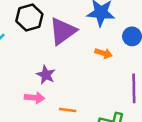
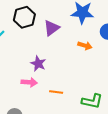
purple triangle: (63, 31) -> (51, 28), size x0.7

